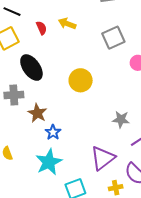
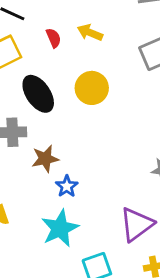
yellow circle: (81, 80) -> (92, 88), moved
brown star: (37, 113) -> (45, 159), turned 30

